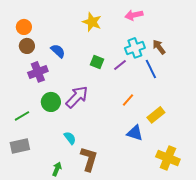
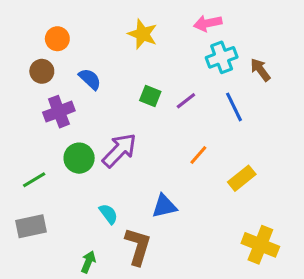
orange circle: (24, 27) -> (57, 39), moved
brown arrow: (159, 47) -> (260, 70), moved
cyan cross: (135, 48) -> (222, 57), moved
blue triangle: (135, 133) -> (164, 206), moved, turned -30

